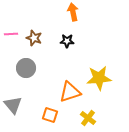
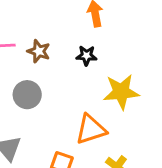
yellow star: (99, 78) -> (121, 92), moved

